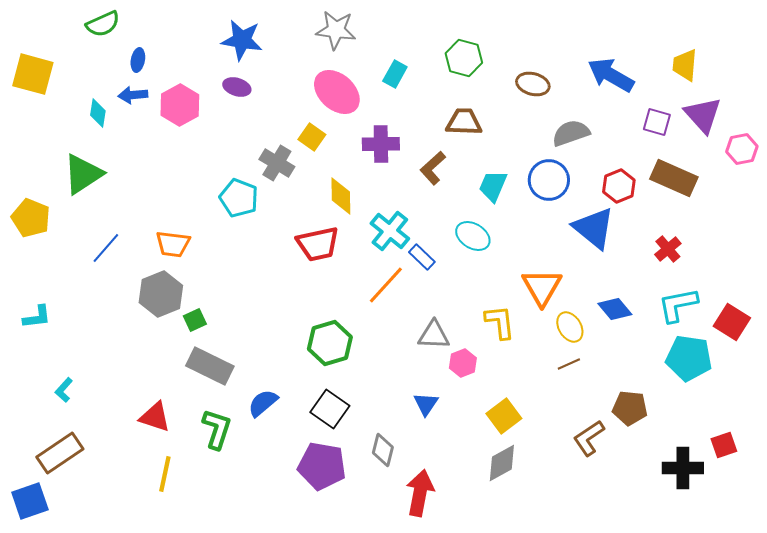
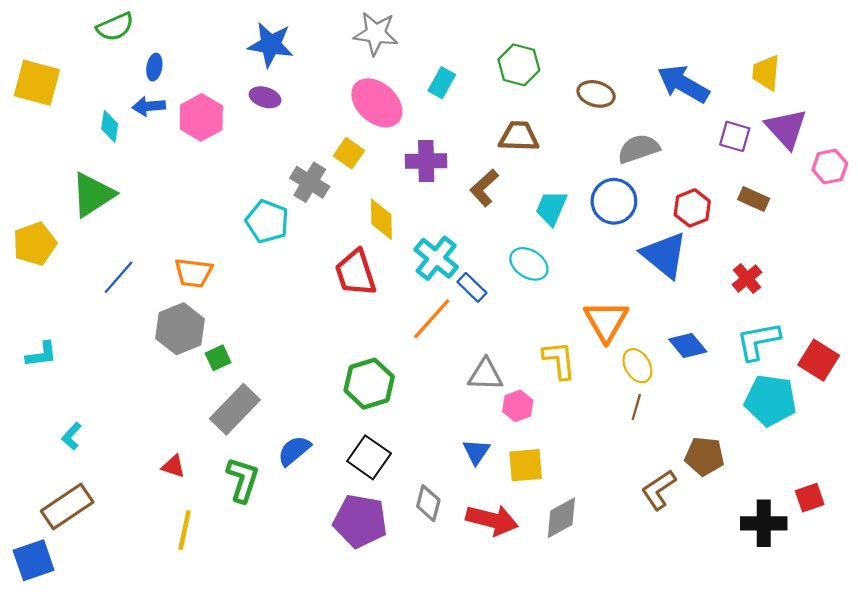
brown rectangle: (674, 178) -> (754, 199), size x0.6
yellow pentagon: (31, 218) -> (35, 244), turned 30
red trapezoid: (318, 244) -> (356, 273), turned 84
brown line: (569, 364) -> (636, 407), turned -50
gray rectangle: (210, 366) -> (235, 409), turned -72
yellow square: (504, 416) -> (526, 465), moved, turned 32
red triangle: (155, 417) -> (173, 466), size x0.7
red arrow: (420, 493) -> (492, 520), moved, turned 93

